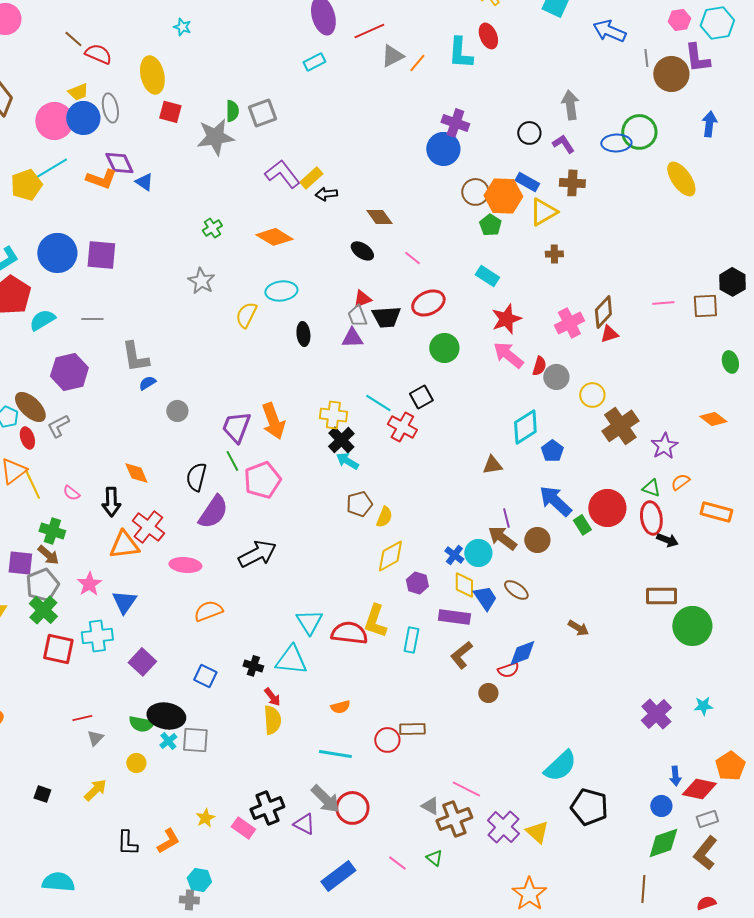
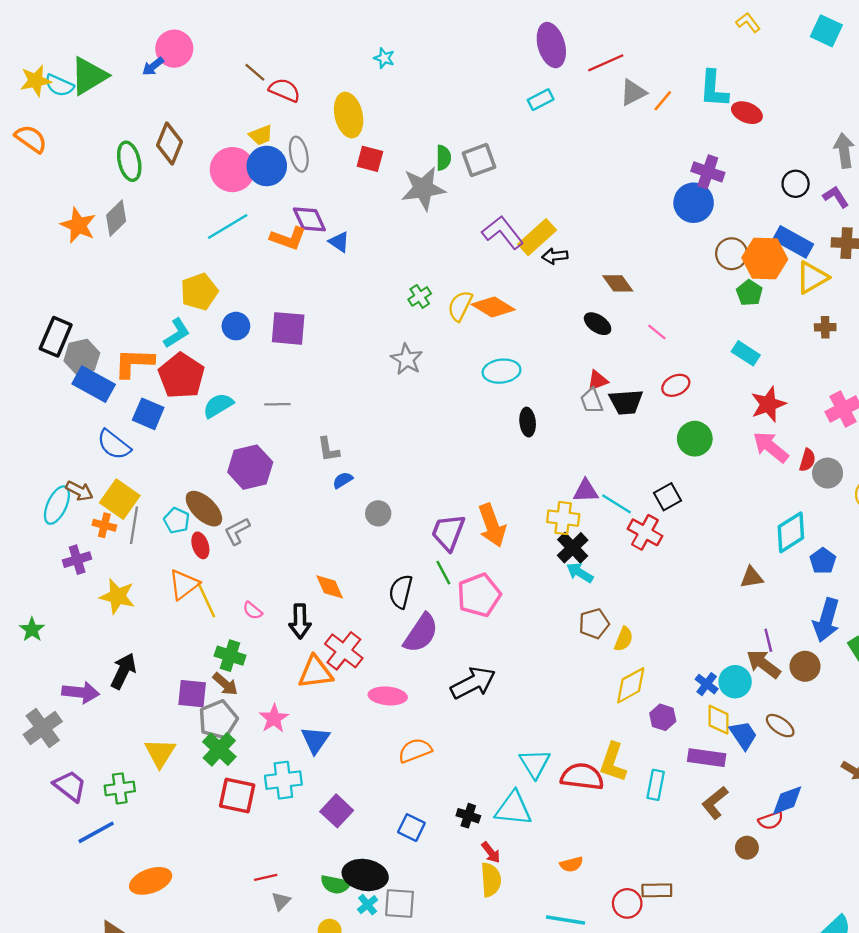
red ellipse: (488, 36) -> (747, 113), moved, turned -45
yellow rectangle: (311, 178) -> (537, 237), size x1.4
blue rectangle: (527, 182) -> (793, 242), size x1.4
yellow pentagon: (26, 185) -> (199, 292), moved
blue circle: (57, 253) -> (236, 326), size x0.6
red ellipse: (428, 303) -> (676, 385), size x0.7
yellow semicircle: (246, 315) -> (460, 306), moved
purple triangle: (352, 338) -> (586, 491), moved
gray L-shape: (135, 357) -> (328, 449), size x0.7
blue arrow: (555, 501) -> (826, 620), turned -117

